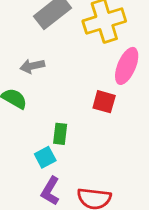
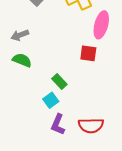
gray arrow: (32, 66) -> (20, 35), moved
green rectangle: (60, 134) -> (59, 81), turned -42

